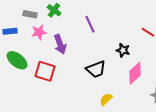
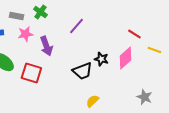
purple line: (90, 24) -> (76, 26), turned 66
black star: (123, 50) -> (101, 59), moved
pink diamond: (135, 73) -> (125, 58), moved

